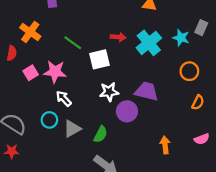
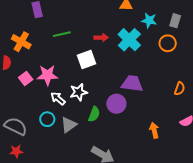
cyan star: (181, 38) -> (149, 20), moved
green line: (73, 43) -> (62, 34), moved, turned -42
orange circle: (189, 71) -> (168, 43), moved
white star: (109, 92) -> (79, 92), moved
green semicircle: (101, 134) -> (94, 114), moved

